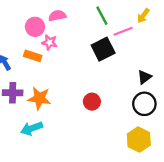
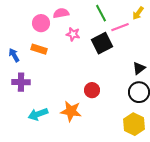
pink star: (49, 42) -> (73, 34), moved
orange star: (39, 98) -> (71, 111), moved

